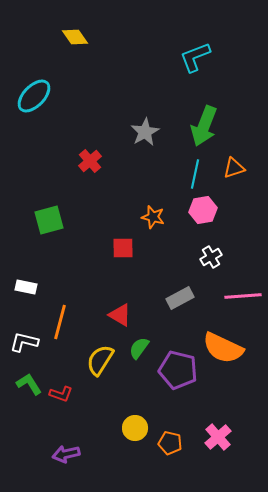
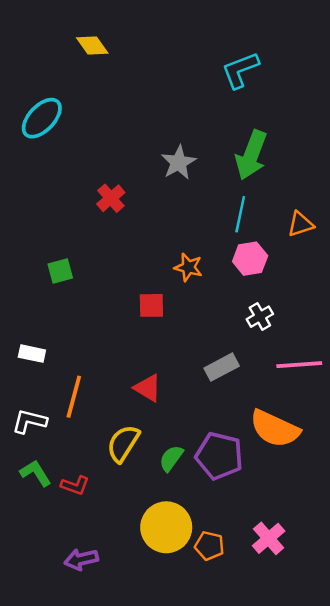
orange triangle: (234, 168) -> (301, 224), moved
green square: (49, 220) -> (60, 271), size x0.7
green semicircle: (139, 348) -> (171, 458), moved
yellow circle: (135, 428) -> (166, 527), size x1.6

